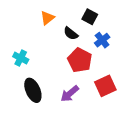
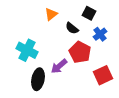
cyan cross: (21, 58) -> (27, 50), size x1.5
black ellipse: (33, 90) -> (38, 79), turned 35
purple arrow: (70, 94) -> (59, 66), moved

